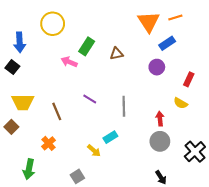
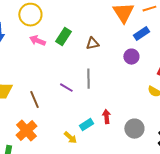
pink arrow: (69, 62) -> (37, 41), moved
gray line: (124, 106) -> (88, 79), moved
red arrow: (160, 119) -> (106, 117), moved
orange cross: (48, 143) -> (26, 131), size x1.5

